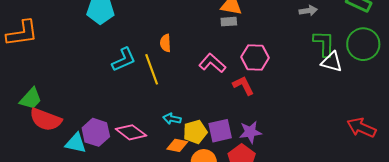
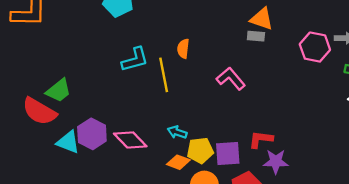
pink hexagon: (255, 57) -> (315, 47), moved
red L-shape: (243, 86) -> (261, 139), moved, turned -65
green trapezoid: (31, 99) -> (59, 91), moved
purple star: (250, 132) -> (276, 161), moved

